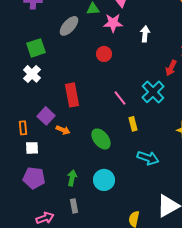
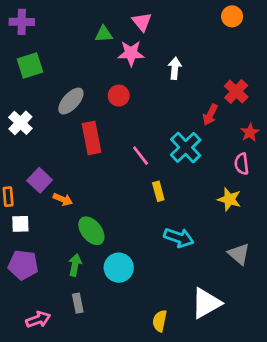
gray ellipse: (69, 26) -> (71, 101), moved
green square: (36, 48) -> (30, 66), moved
red rectangle: (72, 95) -> (91, 138), moved
green ellipse: (101, 139) -> (91, 231), moved

